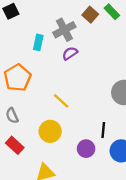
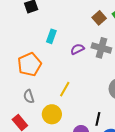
gray cross: (64, 30) -> (101, 48), moved, turned 36
yellow line: (61, 101) -> (65, 89), turned 70
gray semicircle: (12, 116) -> (29, 96), moved

